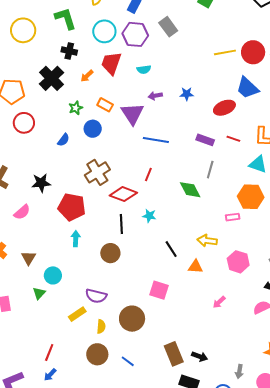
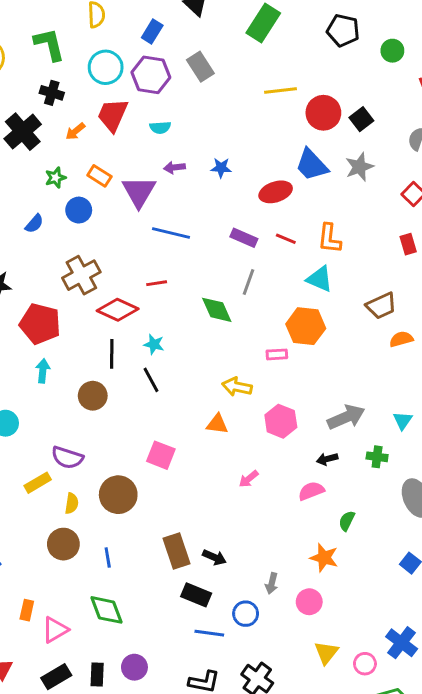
yellow line: (225, 52) -> (281, 91), moved
red line: (148, 174) -> (157, 283), turned 56
black line: (171, 249) -> (151, 380), moved
blue line: (128, 361) -> (108, 558), turned 40

